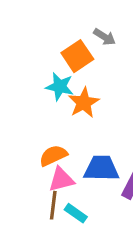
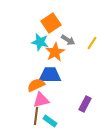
gray arrow: (105, 37) -> (68, 40), moved
blue trapezoid: (101, 168) -> (50, 75), moved

